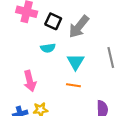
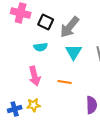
cyan triangle: (76, 62) -> (74, 52), moved
pink arrow: (30, 81) -> (35, 76), moved

